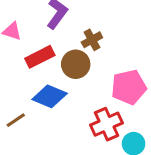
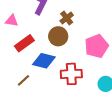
red rectangle: (40, 57) -> (24, 43), moved
red cross: (107, 124) -> (71, 74), moved, turned 30

